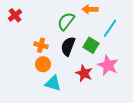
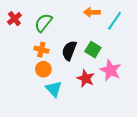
green semicircle: (66, 21) -> (43, 23), moved
cyan line: (110, 28) -> (115, 21), moved
cyan triangle: (53, 83) -> (54, 89), turned 30

